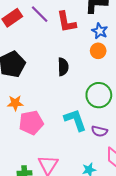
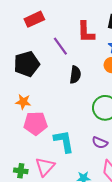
purple line: (40, 14) -> (60, 46), moved
cyan L-shape: (75, 120) -> (64, 141), moved

